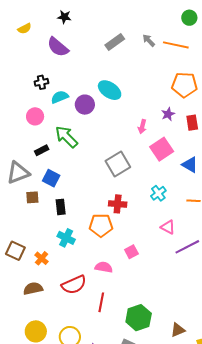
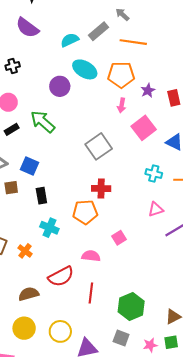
gray rectangle: (115, 42) -> (98, 31), moved
orange line: (176, 45) -> (133, 42), moved
orange pentagon: (185, 85) -> (121, 75), moved
cyan semicircle: (60, 97) -> (70, 40), moved
black rectangle: (42, 150) -> (12, 129), moved
cyan cross: (158, 193) -> (154, 174), moved, turned -35
pink triangle: (168, 227) -> (156, 209), turned -42
brown semicircle: (33, 288) -> (29, 294), moved

